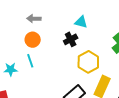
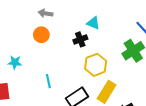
cyan line: (30, 61) -> (48, 81), moved

